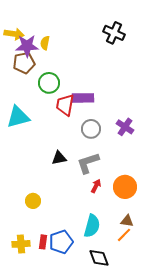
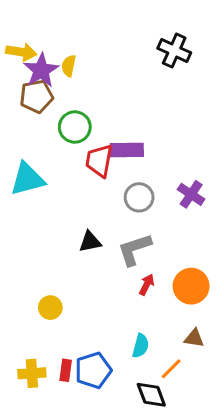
purple star: (27, 46) -> (41, 70), turned -30
cyan semicircle: (92, 226) -> (141, 346), size x0.7
orange line: (124, 235) -> (171, 369), moved

